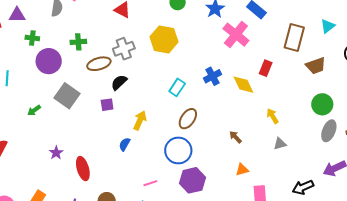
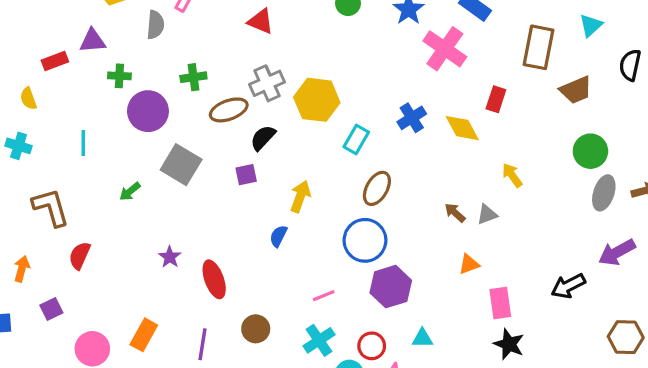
yellow hexagon: (164, 39) -> (317, 100), moved
gray triangle: (280, 144) -> (487, 214), moved

